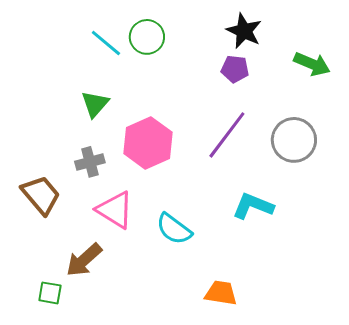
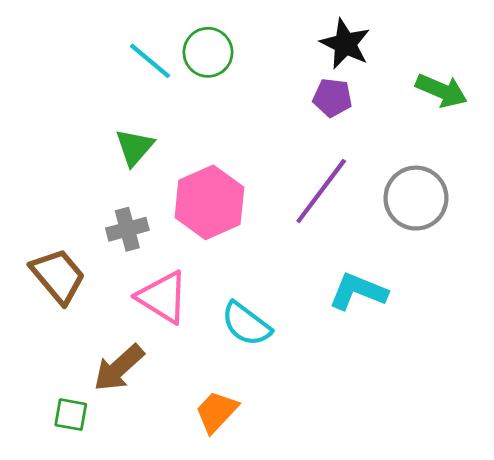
orange trapezoid: (221, 293) -> (216, 412), moved, turned -56

